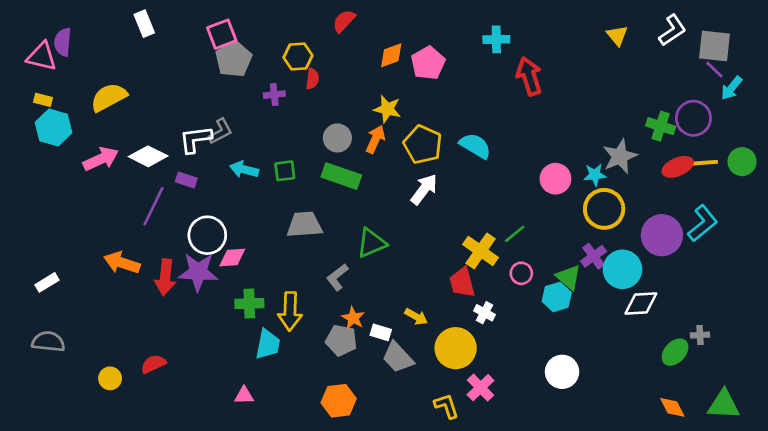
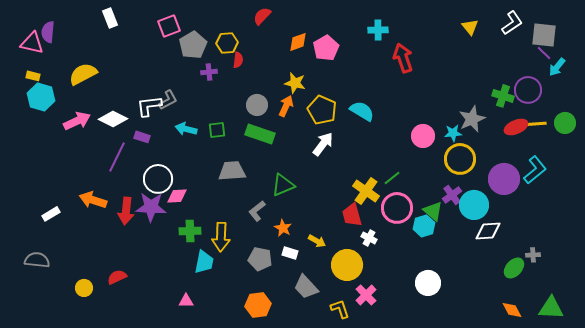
gray pentagon: (234, 59) -> (193, 45), moved
pink circle: (521, 273) -> (397, 208), size x1.8
white rectangle: (47, 282) -> (51, 214), moved
orange star: (353, 318) -> (283, 228), moved
gray trapezoid: (398, 357) -> (306, 287), moved

